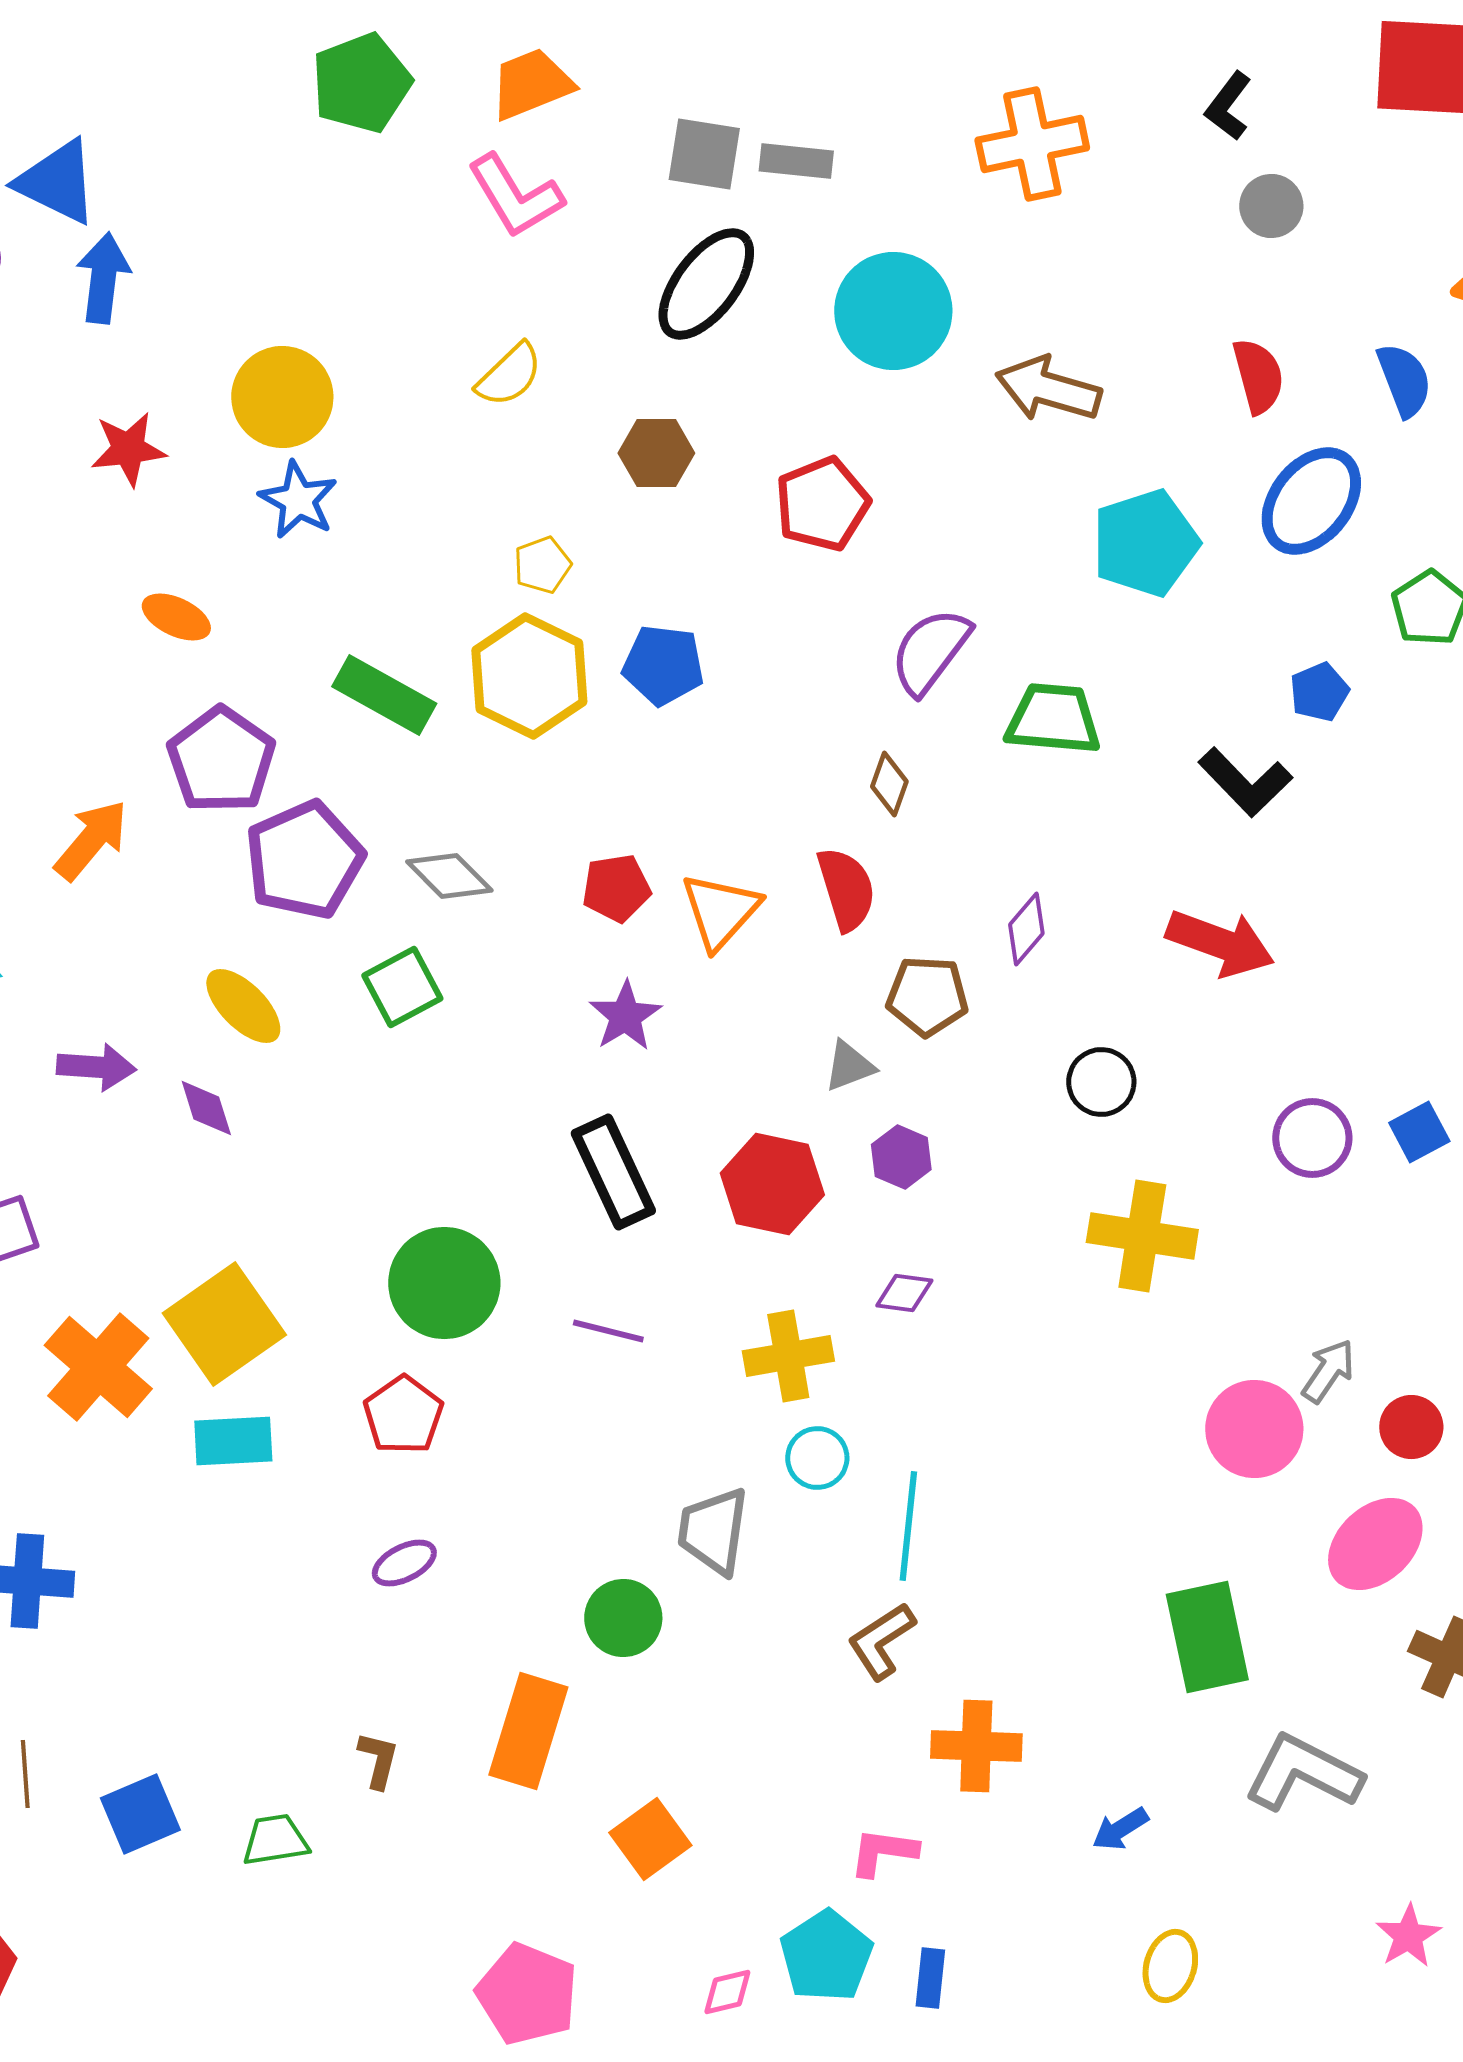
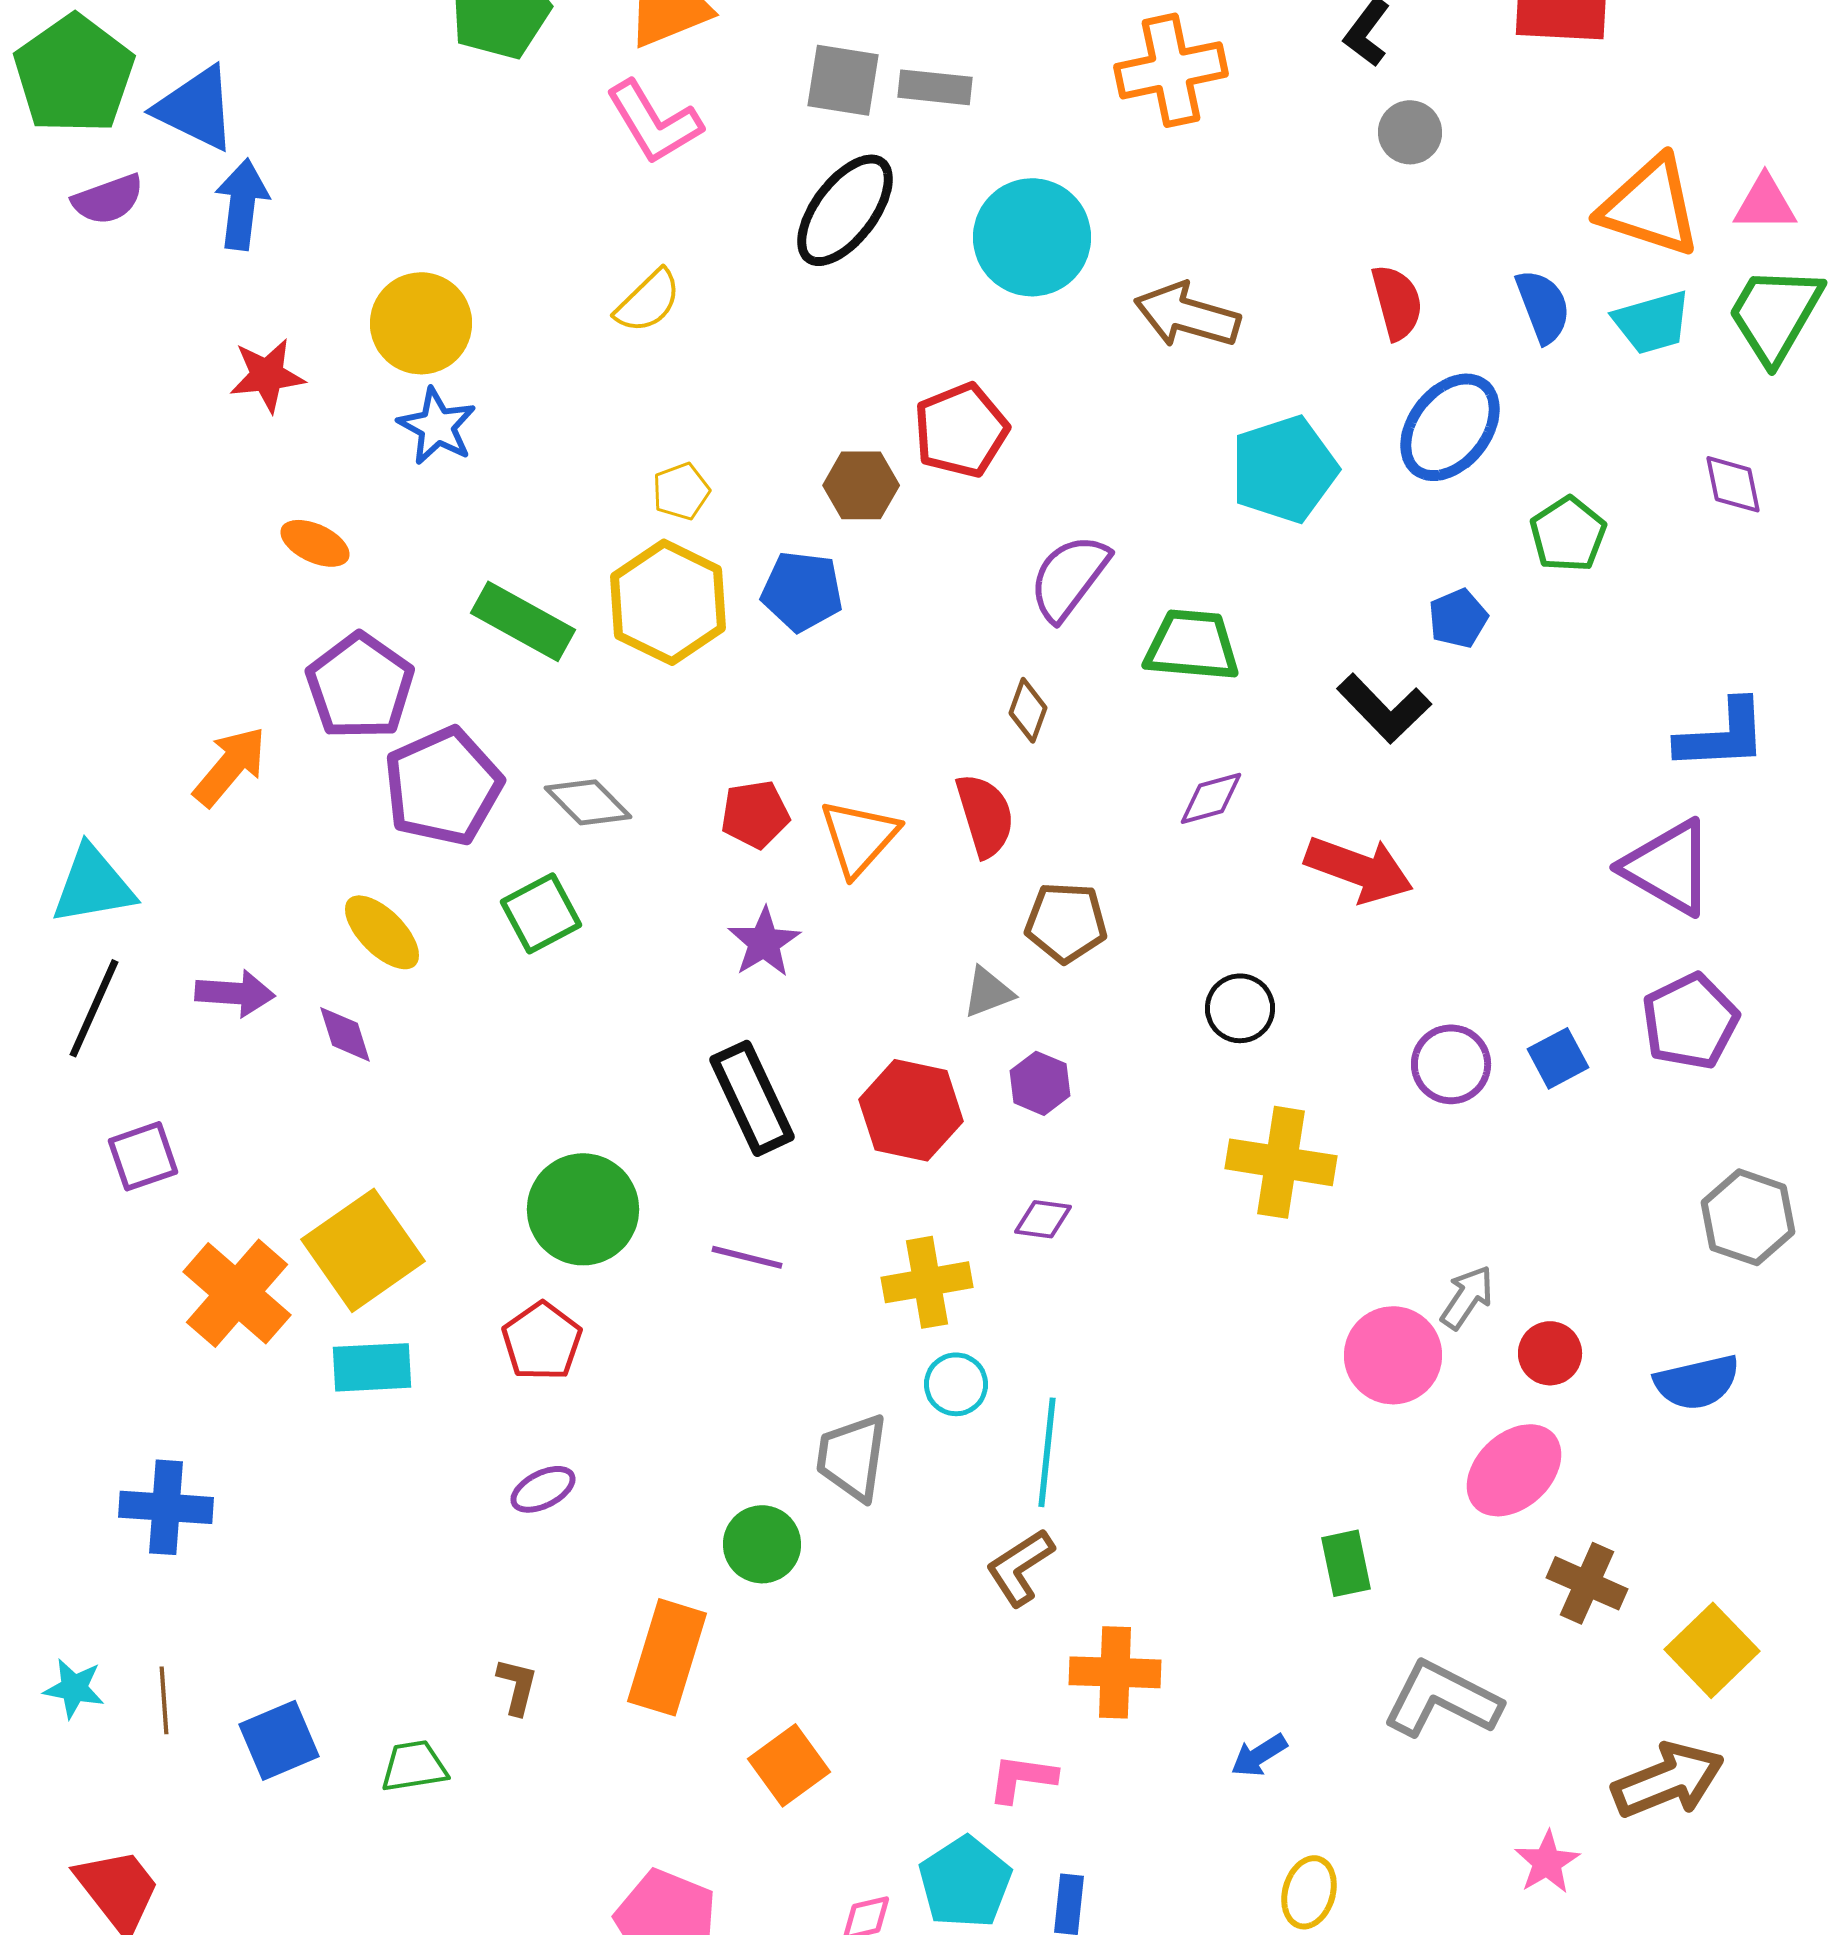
brown hexagon: (656, 453) -> (861, 485), moved
purple diamond: (1026, 929) -> (1211, 798), moved, turned 34
green rectangle: (1207, 1637) -> (1346, 1563), size x0.6

